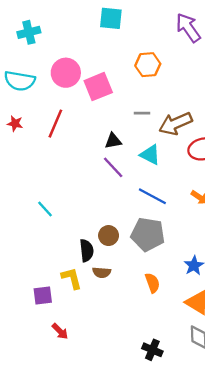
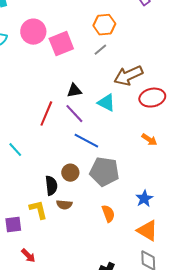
gray line: (142, 113) -> (100, 50), moved, turned -40
red line: (55, 124) -> (46, 114), moved
blue line: (152, 196) -> (86, 141), moved

